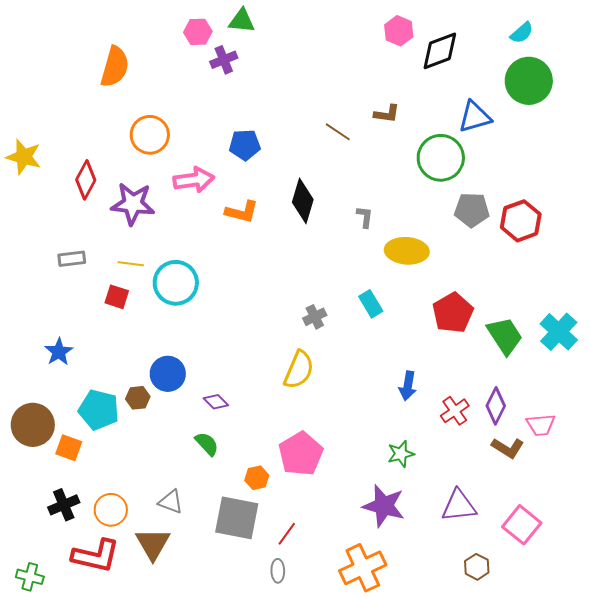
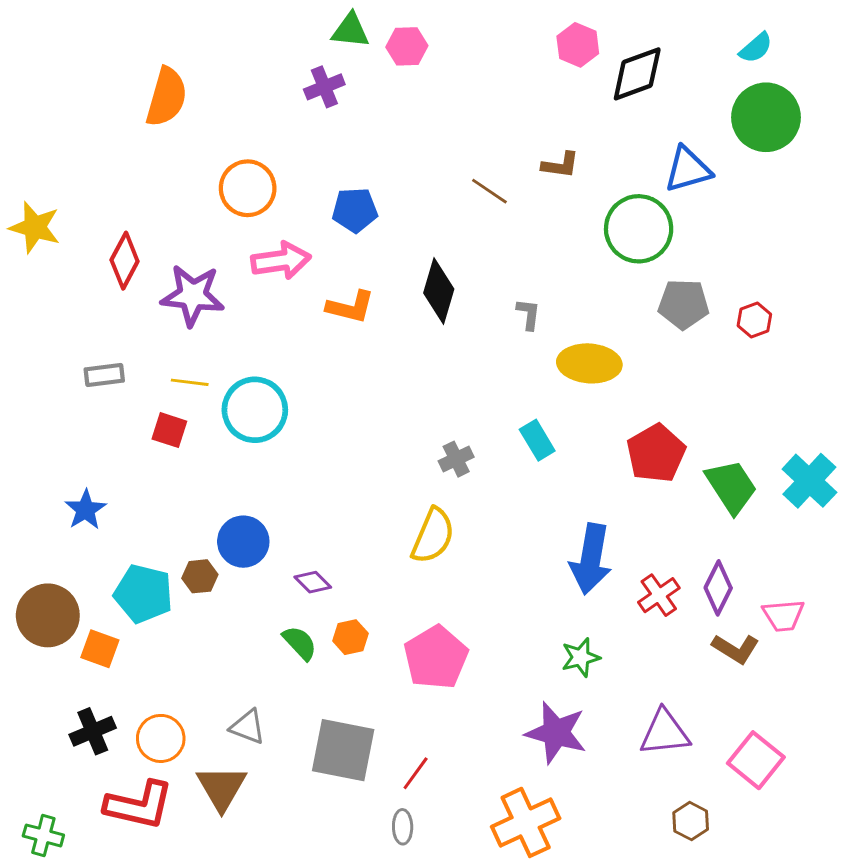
pink hexagon: (198, 32) -> (407, 46), moved
orange circle: (150, 135) -> (248, 188), moved
red hexagon: (521, 221) -> (754, 320), size x0.6
blue arrow: (408, 386) -> (591, 559), size x1.6
orange hexagon: (257, 478) -> (350, 637), moved

